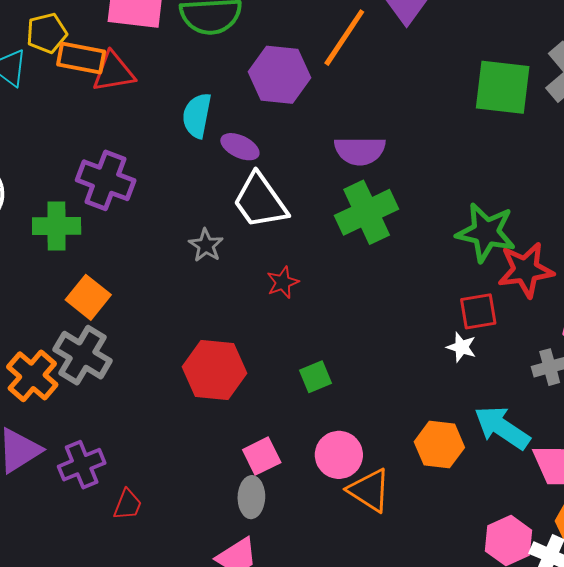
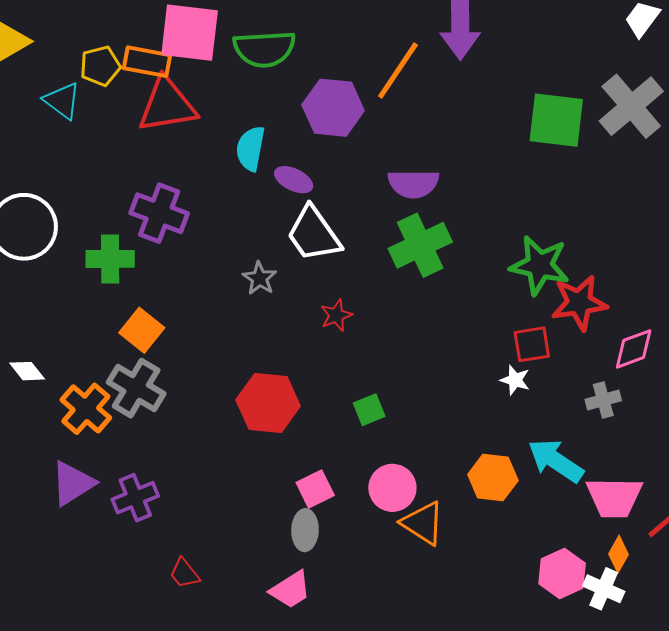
orange rectangle: (81, 58) -> (147, 62), moved
red triangle: (114, 72) -> (167, 105), size x1.4
red trapezoid: (128, 505) -> (184, 573), moved, turned 120

